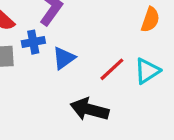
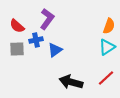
red line: (112, 69) -> (106, 78), moved
cyan triangle: (147, 71) -> (107, 47), moved

